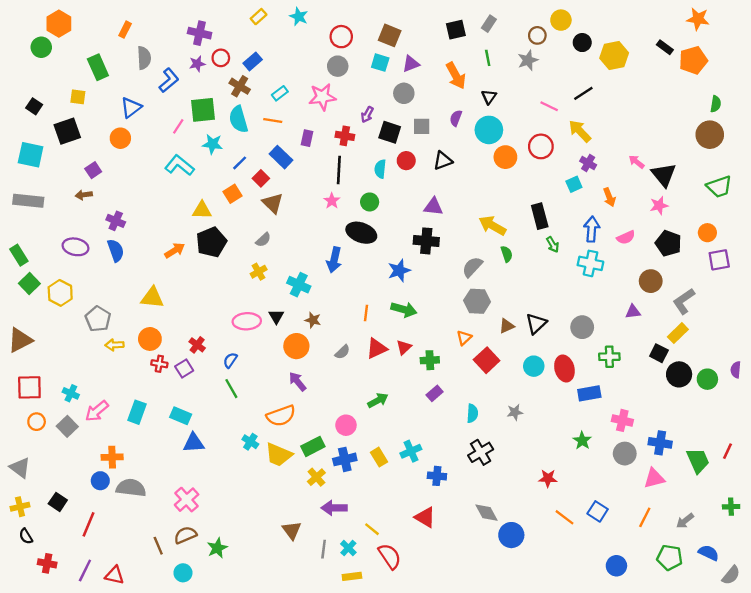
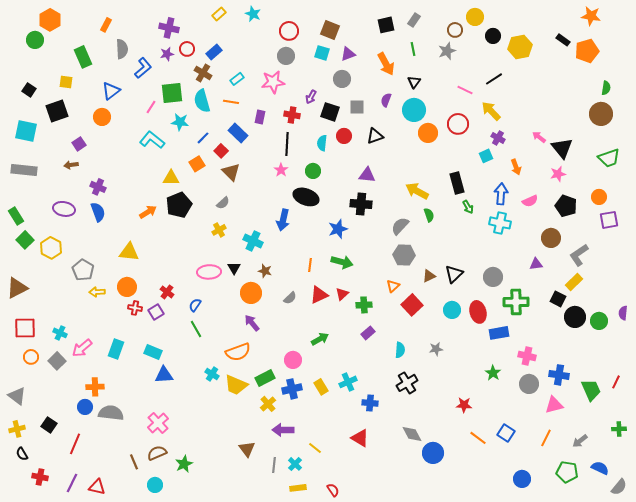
green cross: (609, 357) -> (516, 302), size x1.4
red semicircle: (390, 556) -> (333, 490), moved, size x0.6

